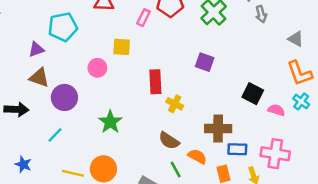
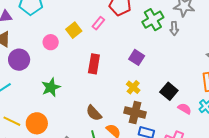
gray arrow: (261, 14) -> (174, 28), moved
pink rectangle: (144, 18) -> (98, 23), moved
yellow square: (122, 47) -> (74, 30), turned 35
yellow cross: (175, 104) -> (133, 87), moved

